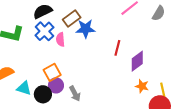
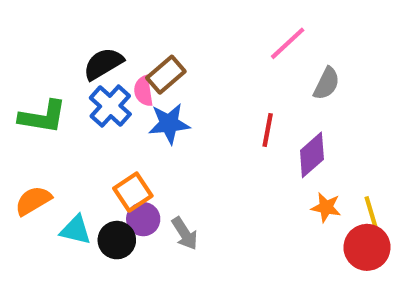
gray semicircle: (159, 13) -> (327, 83), moved
blue star: (85, 29) -> (169, 124), moved
pink semicircle: (60, 39) -> (143, 91), moved

